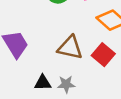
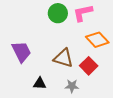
gray star: (66, 84) -> (72, 86), moved

